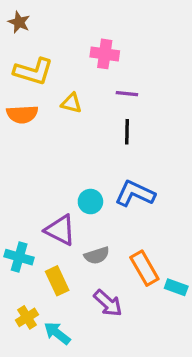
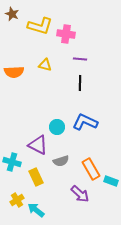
yellow L-shape: (33, 71) -> (40, 26), moved
purple arrow: (108, 303) -> (80, 194), moved

